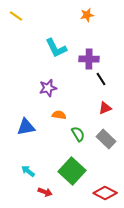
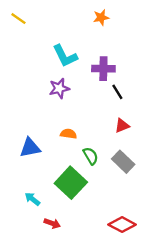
purple star: (48, 88) -> (59, 88), moved
green square: (72, 171) -> (71, 183), moved

